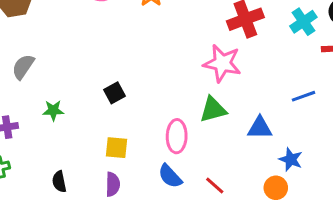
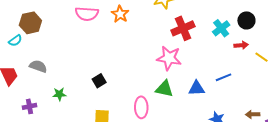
gray semicircle: (23, 67) -> (38, 66), turned 78
green triangle: (213, 110) -> (164, 89), turned 30
blue triangle: (260, 128) -> (197, 88), moved

